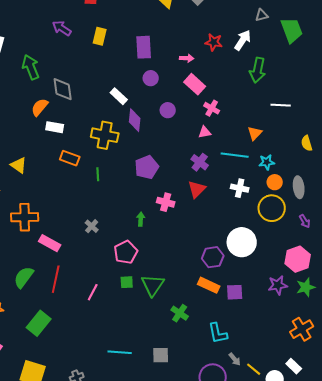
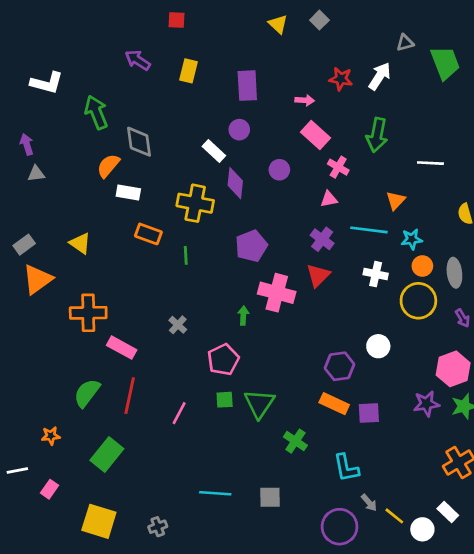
green arrow: (258, 70) -> (377, 135), moved
purple circle: (151, 78) -> (239, 130), moved
pink cross: (166, 202) -> (277, 293), size x1.5
white circle: (242, 242) -> (378, 346), size x0.6

